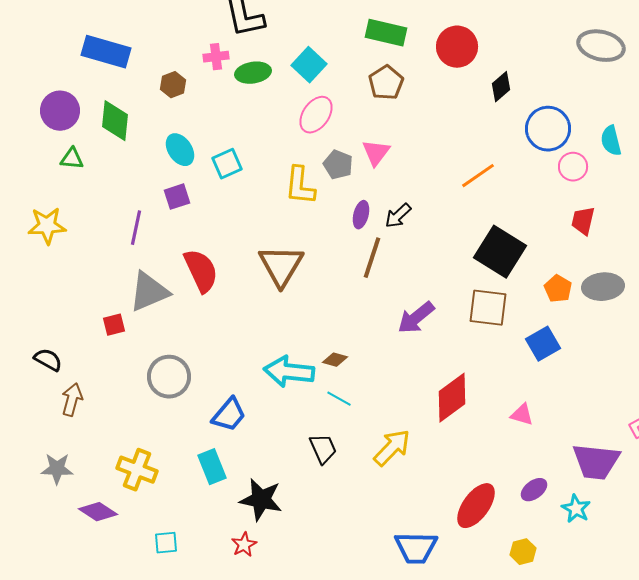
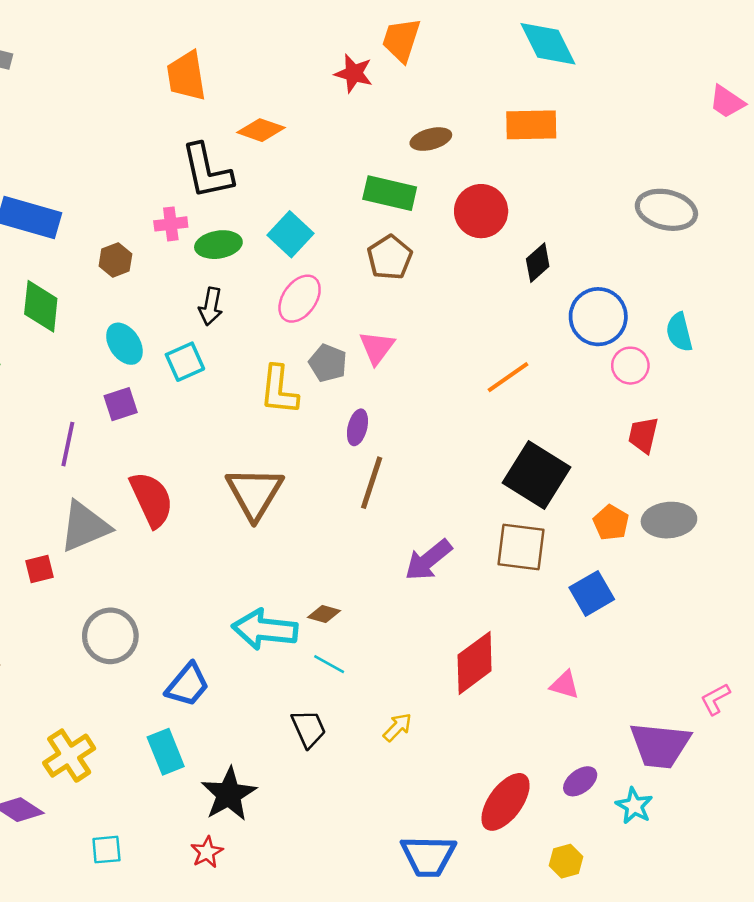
black arrow: (398, 216) -> (211, 306), moved, turned -36
yellow arrow: (392, 448) -> (397, 727), size x0.6
yellow cross: (137, 470) -> (69, 756), turned 36
black star: (261, 500) -> (229, 794), turned 30

